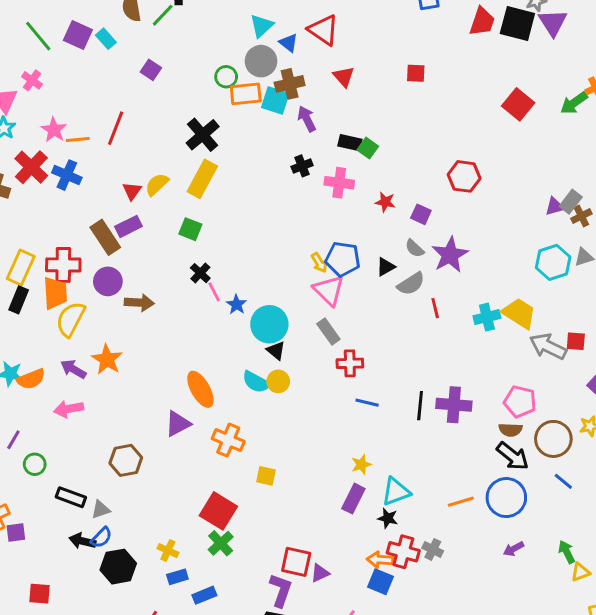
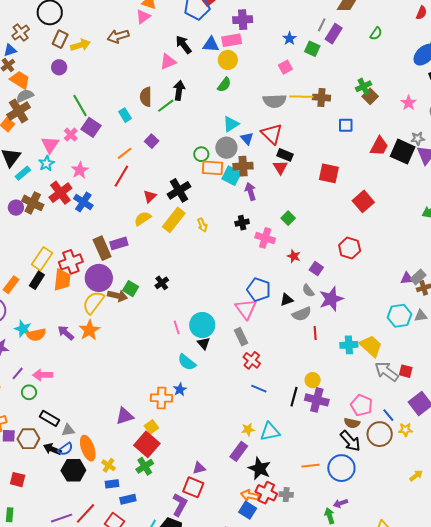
purple square: (78, 35) -> (91, 127), moved
red square: (416, 73) -> (329, 173), size x1.5
red square: (518, 104) -> (363, 201), moved
orange line: (78, 139) -> (125, 153), moved, turned -42
black rectangle: (350, 143) -> (285, 155), moved
red triangle: (132, 191) -> (150, 196), moved
green square: (190, 229) -> (131, 289), moved
yellow arrow: (319, 263) -> (202, 225), moved
red cross: (63, 265) -> (71, 262), turned -30
purple circle: (108, 281) -> (99, 278), size x1.4
pink line: (214, 292) -> (177, 327), moved
blue star: (236, 305) -> (180, 390), moved
yellow semicircle: (71, 319) -> (93, 302), moved
red cross: (350, 363) -> (252, 360), turned 30
yellow circle: (278, 381) -> (313, 380), moved
orange ellipse: (200, 389) -> (88, 448), moved
pink arrow: (69, 409) -> (43, 375), moved
purple triangle: (178, 424) -> (125, 416), moved
orange cross: (228, 440) -> (162, 398), turned -30
brown hexagon: (126, 460) -> (28, 439), moved
yellow square: (266, 476) -> (151, 427), moved, turned 32
blue line: (563, 481) -> (388, 415), moved
cyan triangle: (396, 492) -> (270, 432), moved
black star: (388, 518) -> (260, 469), size x1.6
gray cross: (433, 549) -> (286, 495), turned -32
green arrow: (567, 552) -> (330, 516), moved
purple triangle: (320, 573) -> (199, 468), moved

